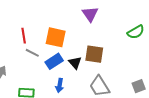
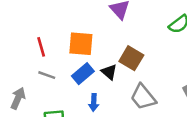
gray line: (32, 53) -> (47, 75), moved
brown square: (94, 54) -> (131, 58), turned 30

